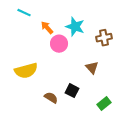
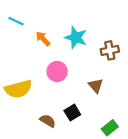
pink circle: (59, 44) -> (57, 72), moved
black square: (72, 91) -> (72, 113), turned 32

